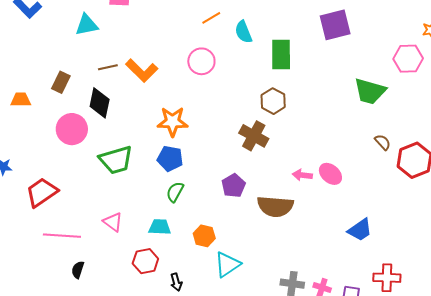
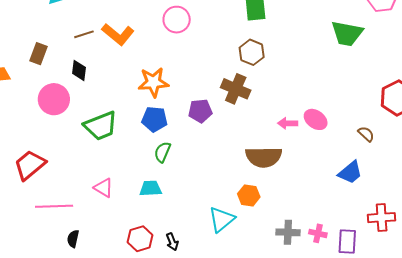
black diamond: (100, 103) -> (79, 70), size x0.7
brown semicircle: (383, 142) -> (366, 134), moved
purple pentagon: (234, 186) -> (200, 111), moved, turned 30
orange hexagon: (204, 236) -> (249, 195), moved
red hexagon: (145, 261) -> (140, 239), moved

